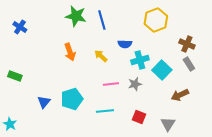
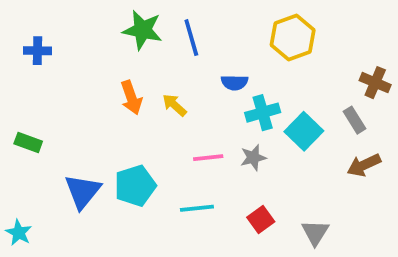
blue cross: (20, 27) -> (38, 51), turned -32
brown cross: (187, 44) -> (375, 83), moved
yellow arrow: (101, 56) -> (174, 105), moved
brown arrow: (180, 95) -> (364, 165), moved
blue triangle: (44, 102) -> (83, 191), size x1.5
red square: (139, 117) -> (261, 219), turned 32

